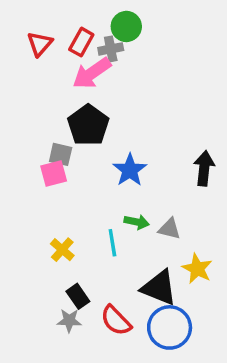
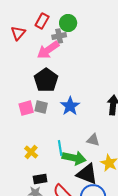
red rectangle: (81, 42) -> (42, 21), moved
gray square: (61, 154) -> (41, 107), moved
green arrow: (137, 222) -> (74, 158), moved, size x1.6
black rectangle: (78, 296) -> (40, 179), turned -64

